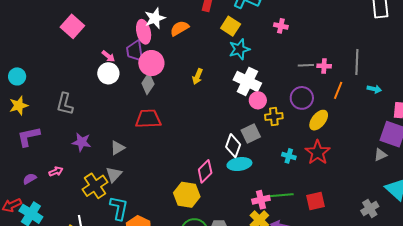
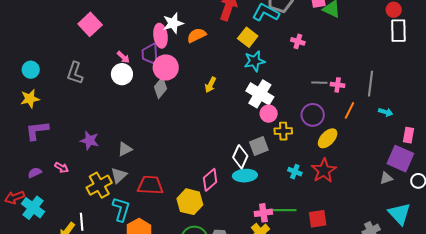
gray L-shape: (65, 104) -> (75, 73), moved
red trapezoid: (148, 119) -> (150, 185), moved
pink arrow: (56, 171) -> (61, 168), turned 48

